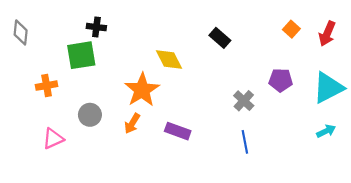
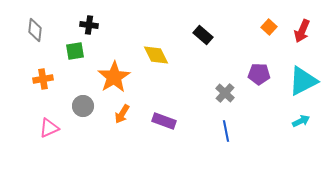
gray diamond: (21, 32) -> (35, 30), moved
green square: (81, 55) -> (75, 51), size x0.7
orange star: (142, 90) -> (114, 77), moved

